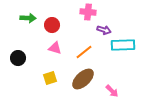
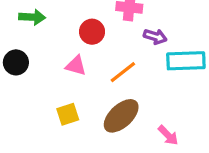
red circle: (52, 25) -> (92, 32), moved
black circle: (18, 58) -> (16, 62), moved

